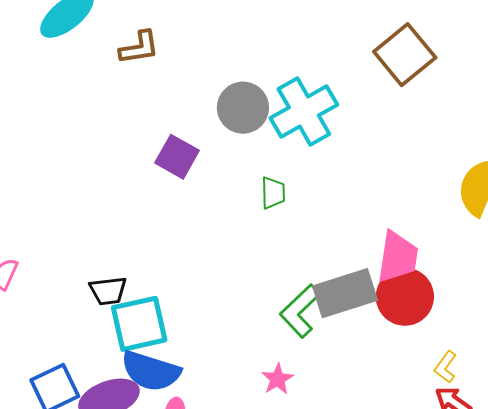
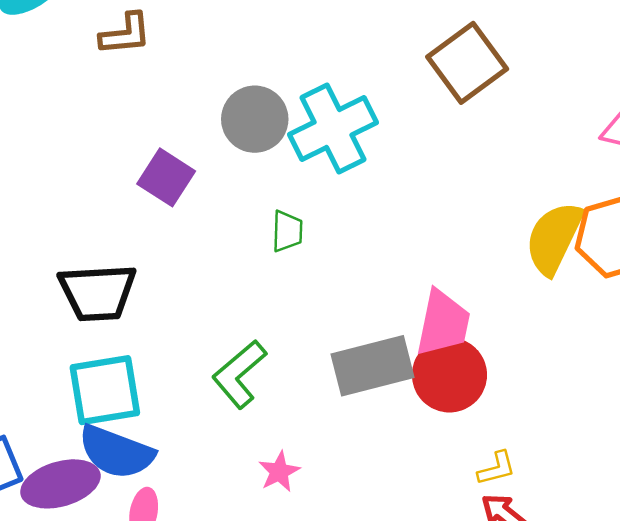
black trapezoid: (108, 291) -> (98, 292), moved, size x1.6
green L-shape: (300, 311) -> (239, 374), moved
yellow L-shape: (445, 367) -> (497, 468), turned -144

